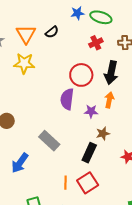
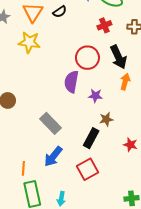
black arrow: (111, 73) -> (118, 57), turned -40
orange arrow: (109, 100) -> (125, 82), moved
blue arrow: (20, 163) -> (53, 156), moved
orange line: (65, 183) -> (23, 168), moved

